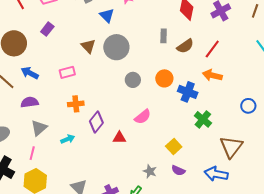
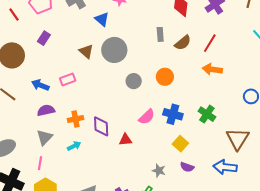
blue arrow: (30, 73) -> (40, 85), moved
blue cross: (188, 92) -> (173, 114), moved
purple semicircle: (30, 102) -> (46, 110), moved
orange cross: (76, 104) -> (76, 119), moved
purple diamond: (96, 122) -> (101, 126), turned -35

